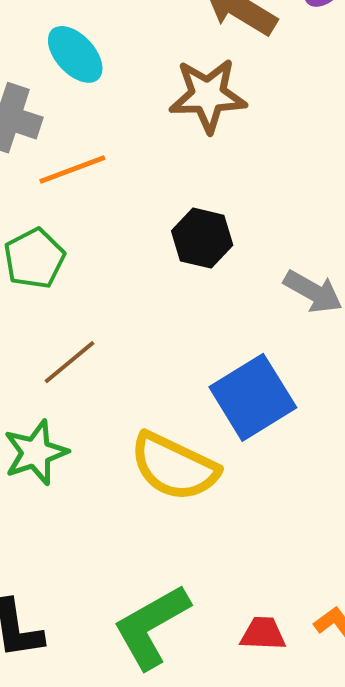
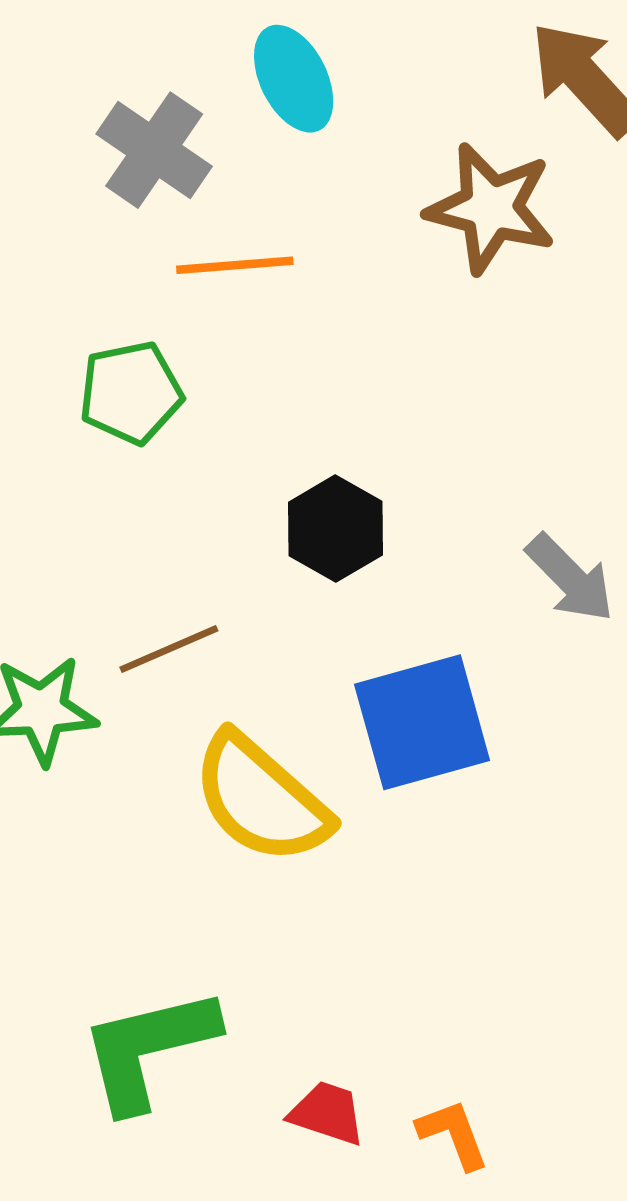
black hexagon: (202, 238) -> (336, 529), moved
brown line: (70, 362) -> (169, 649), moved

